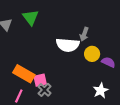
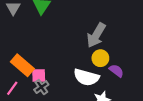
gray arrow: (84, 34) -> (96, 35), size x1.6
white semicircle: (68, 45) -> (86, 77), moved

